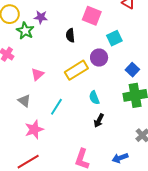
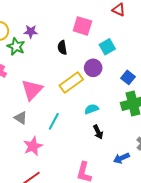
pink triangle: (37, 74) -> (32, 90), size x1.6
cyan semicircle: (94, 98) -> (91, 109), turned 96
black arrow: (99, 121) -> (98, 132), turned -48
blue arrow: (120, 158) -> (121, 158), moved

